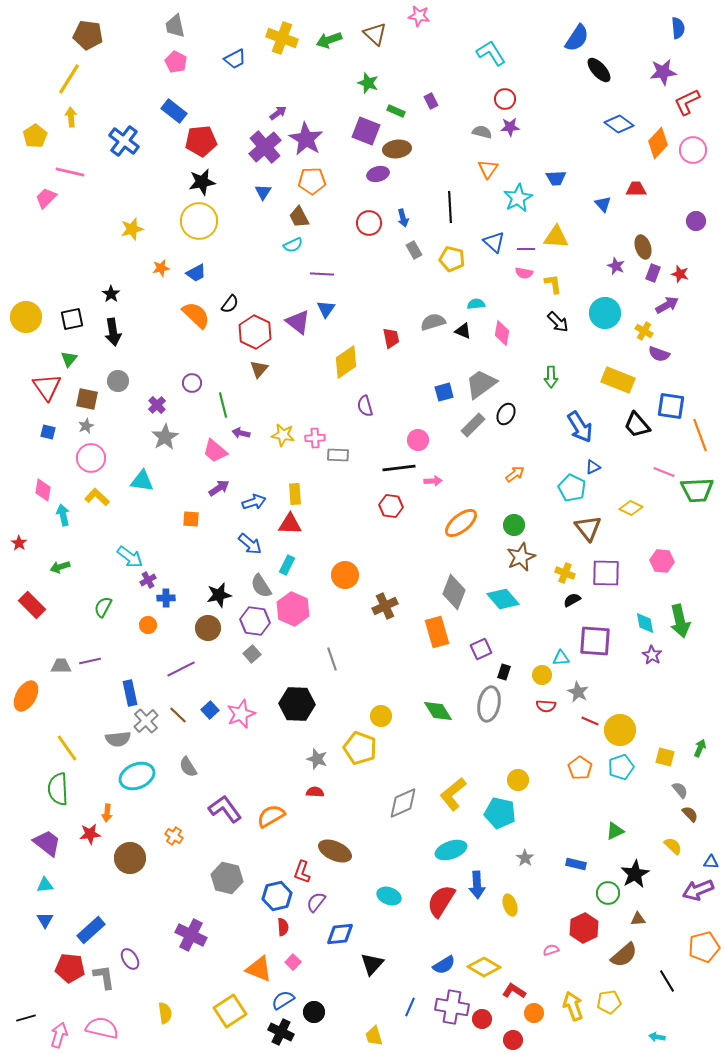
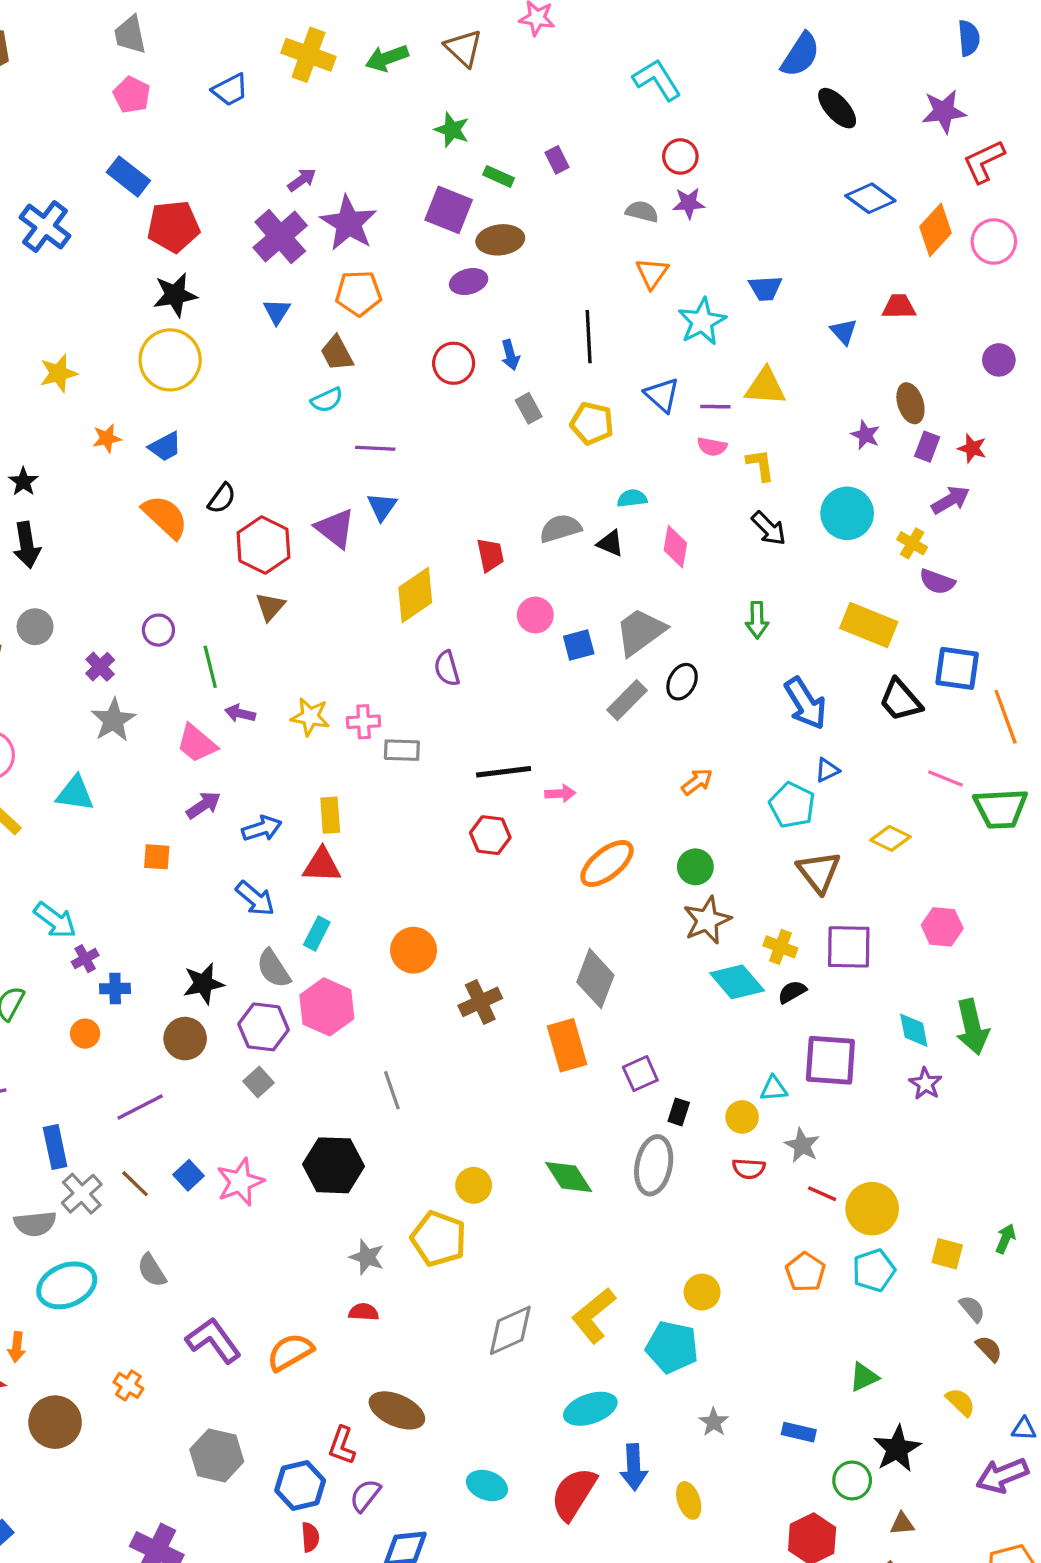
pink circle: (418, 440) -> (535, 615), moved
cyan diamond: (503, 599) -> (737, 982), moved

